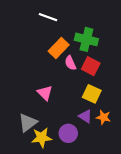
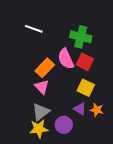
white line: (48, 17) -> (34, 29), moved
orange rectangle: (59, 48) -> (45, 68), moved
pink semicircle: (70, 63) -> (66, 59), size x1.5
gray triangle: (28, 123) -> (41, 112), moved

